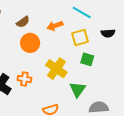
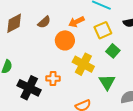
orange circle: (30, 43) -> (65, 40), moved
green square: (87, 59) -> (113, 51), turned 32

